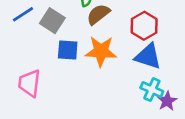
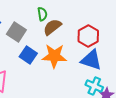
blue square: (68, 50) -> (28, 55), turned 30

